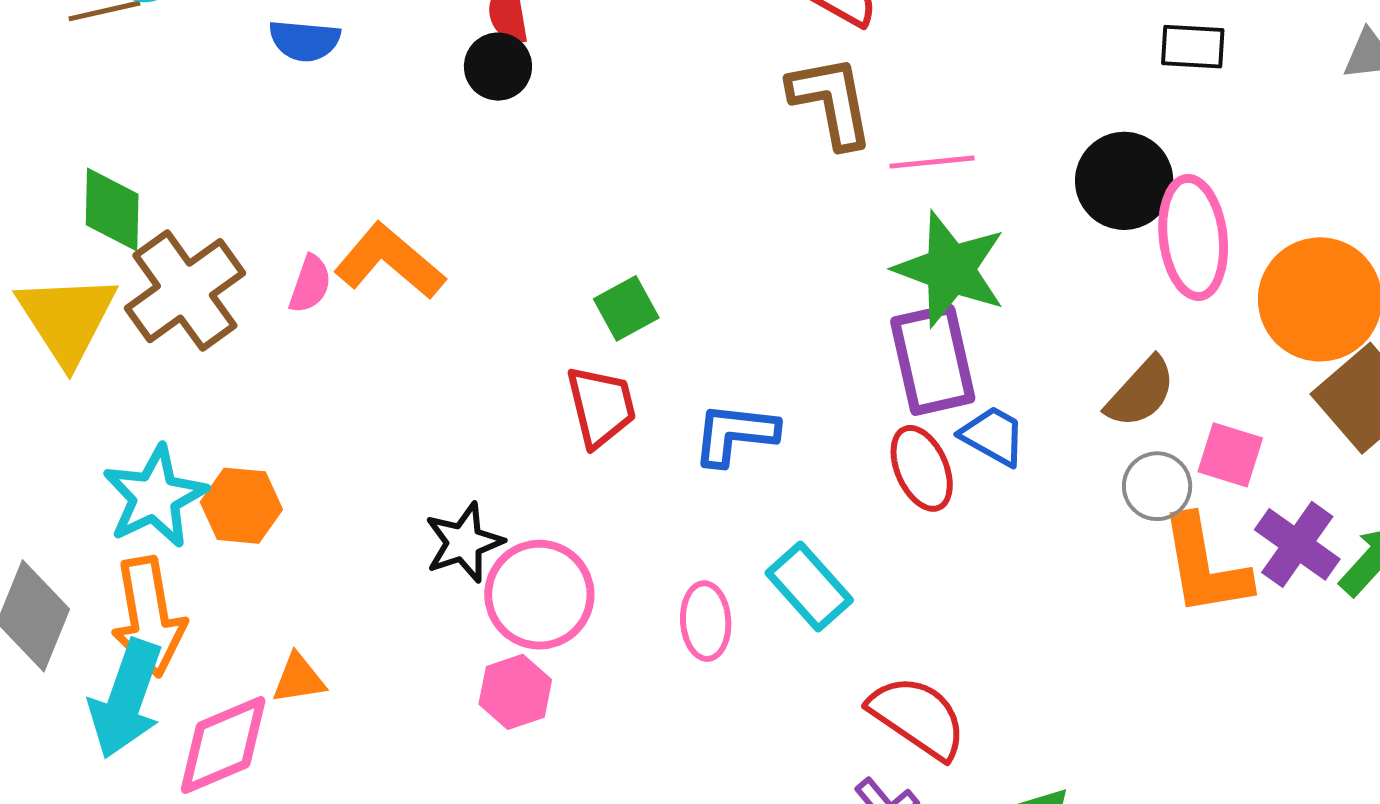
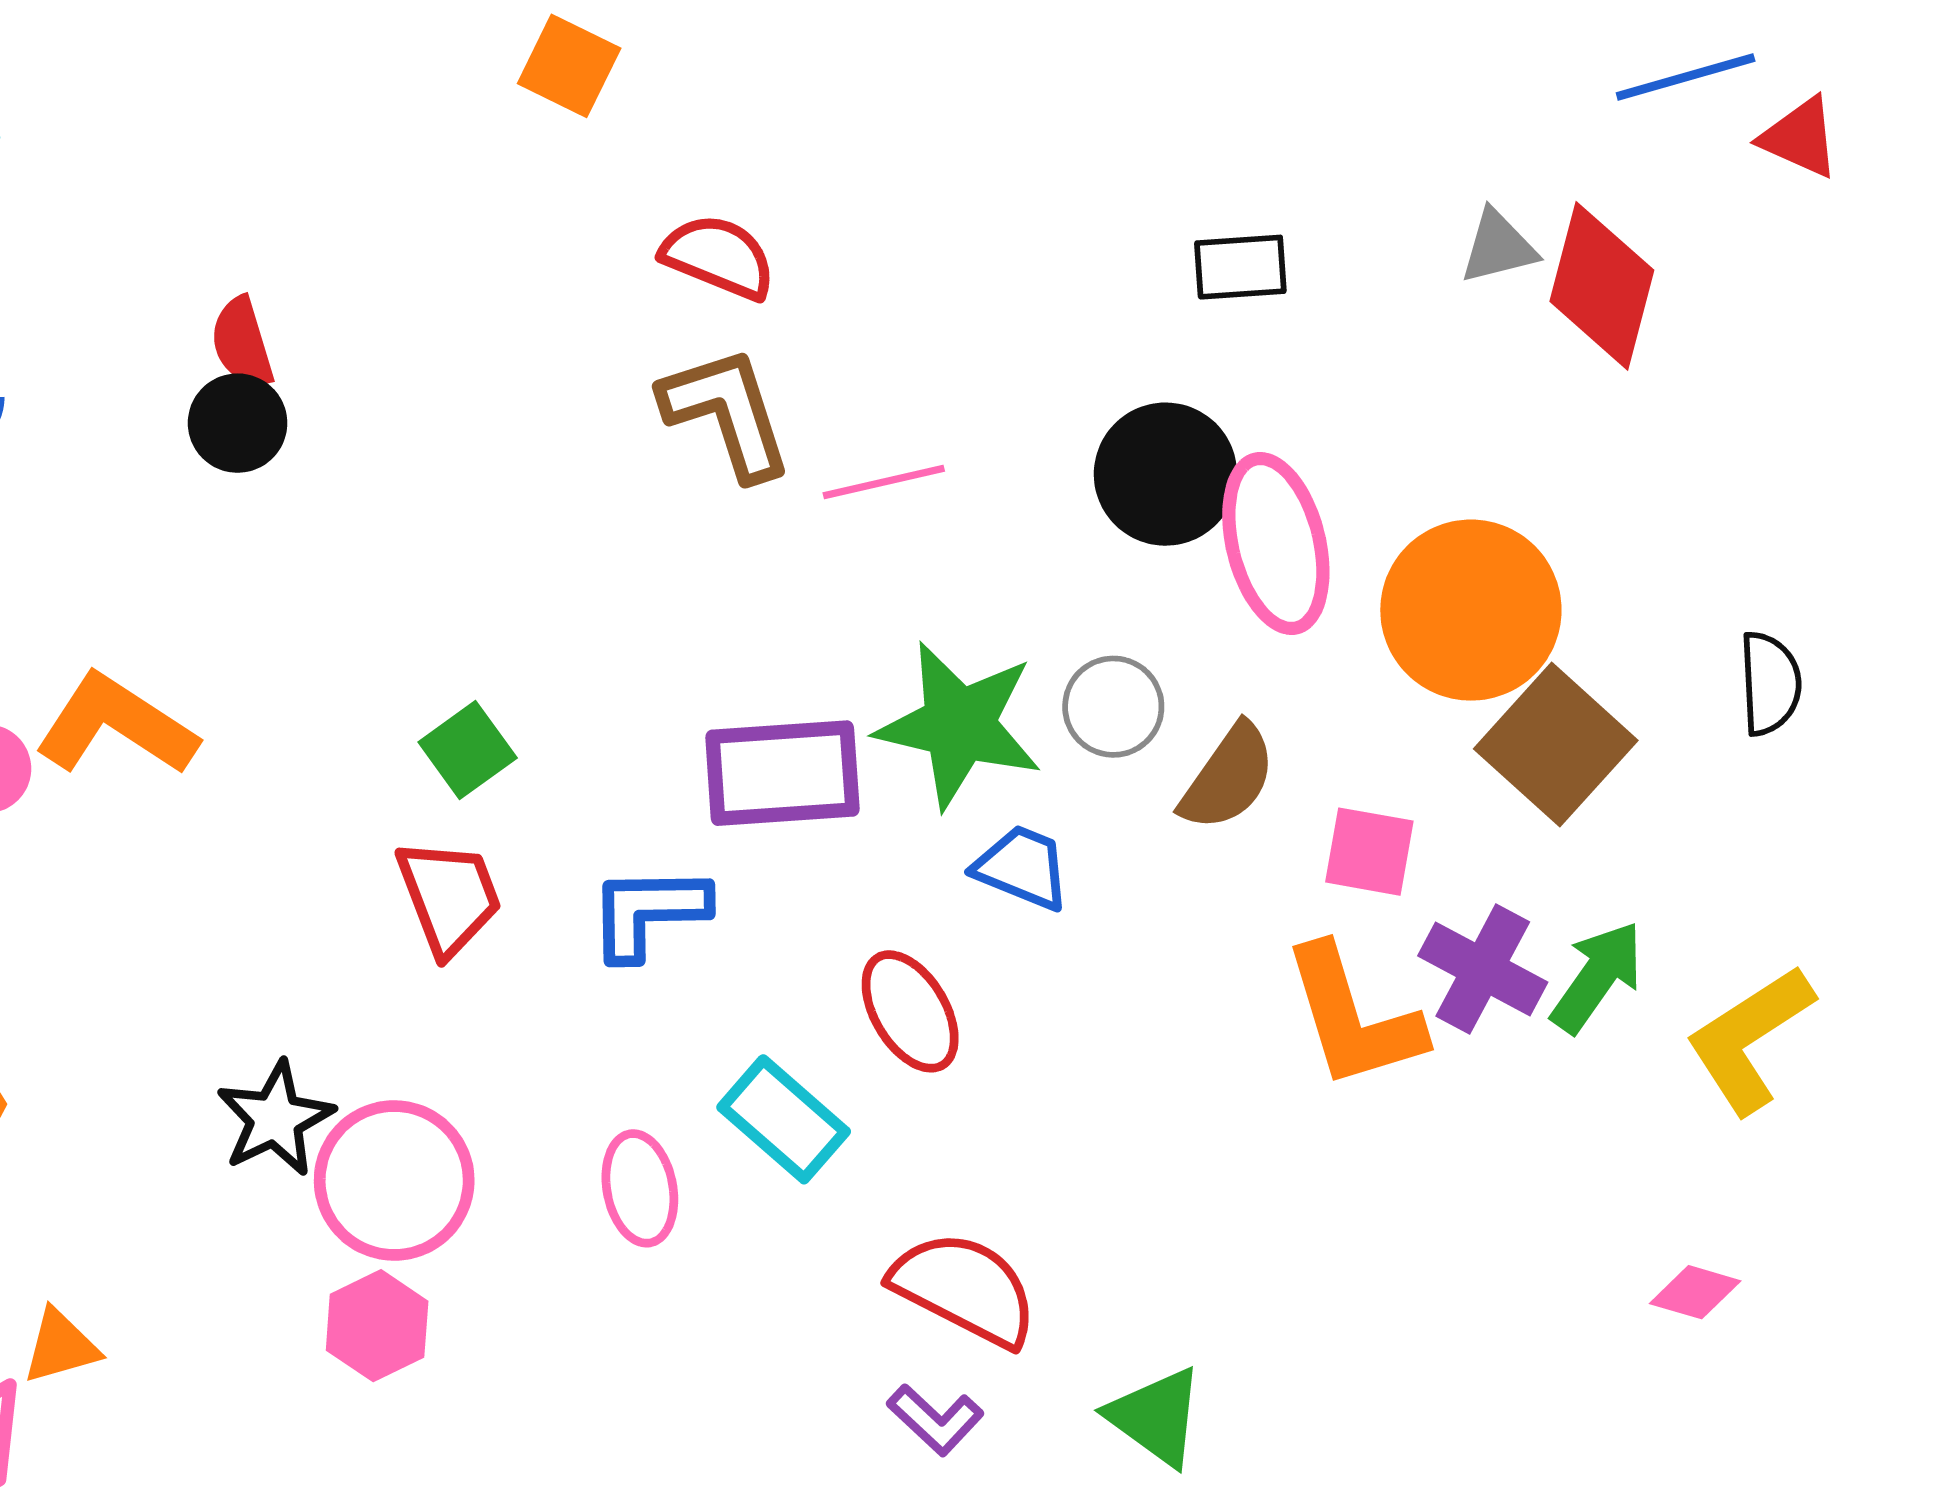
green star: (950, 269) -> (959, 725), moved
purple rectangle: (933, 360) -> (782, 773), moved, turned -74
red ellipse: (922, 468) -> (910, 1011), moved
gray circle: (1157, 486) -> (1113, 707), moved

